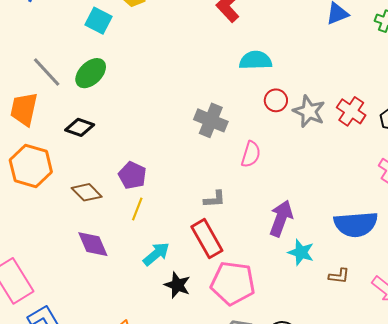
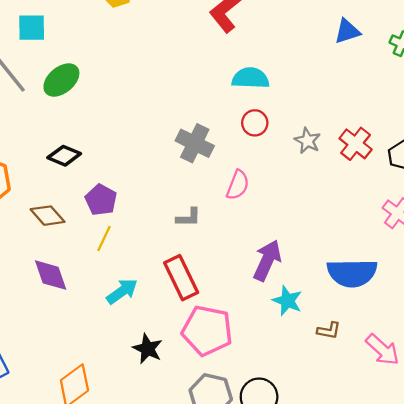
cyan square: (99, 21) -> (32, 28), moved, turned -32
red circle: (276, 100) -> (255, 123), moved
gray star: (309, 111) -> (307, 141), size x0.7
black diamond: (80, 127) -> (64, 156), moved
gray L-shape: (215, 199) -> (188, 218), moved
black star: (177, 285) -> (148, 349), moved

